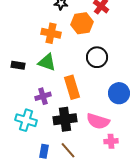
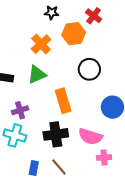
orange cross: (51, 33) -> (41, 44), turned 36
green triangle: (47, 62) -> (37, 75), turned -42
purple cross: (43, 96) -> (20, 110), moved

